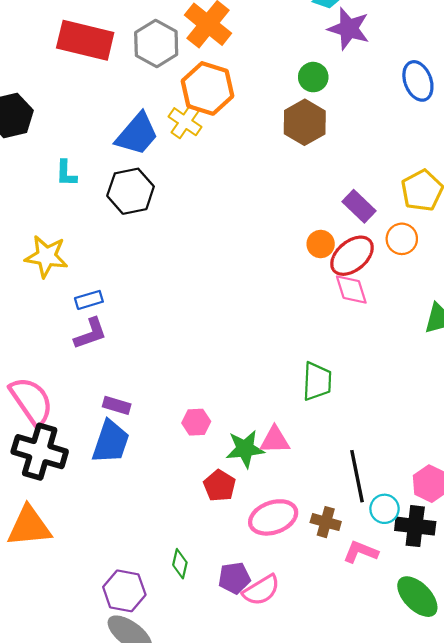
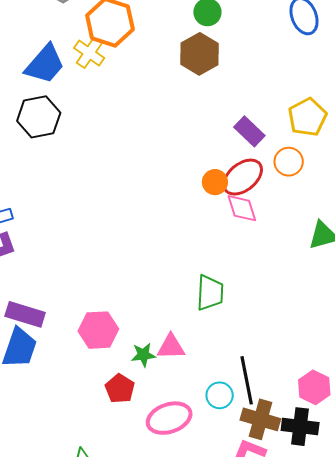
orange circle: (321, 244) -> (215, 182), moved
purple rectangle: (117, 405) -> (25, 314), size x1.5
pink hexagon: (196, 422) -> (98, 330), size x1.5
green star: (245, 449) -> (143, 355), size x0.7
cyan circle: (385, 509) -> (220, 395), moved
brown cross: (326, 522) -> (260, 419), moved, size x1.4

